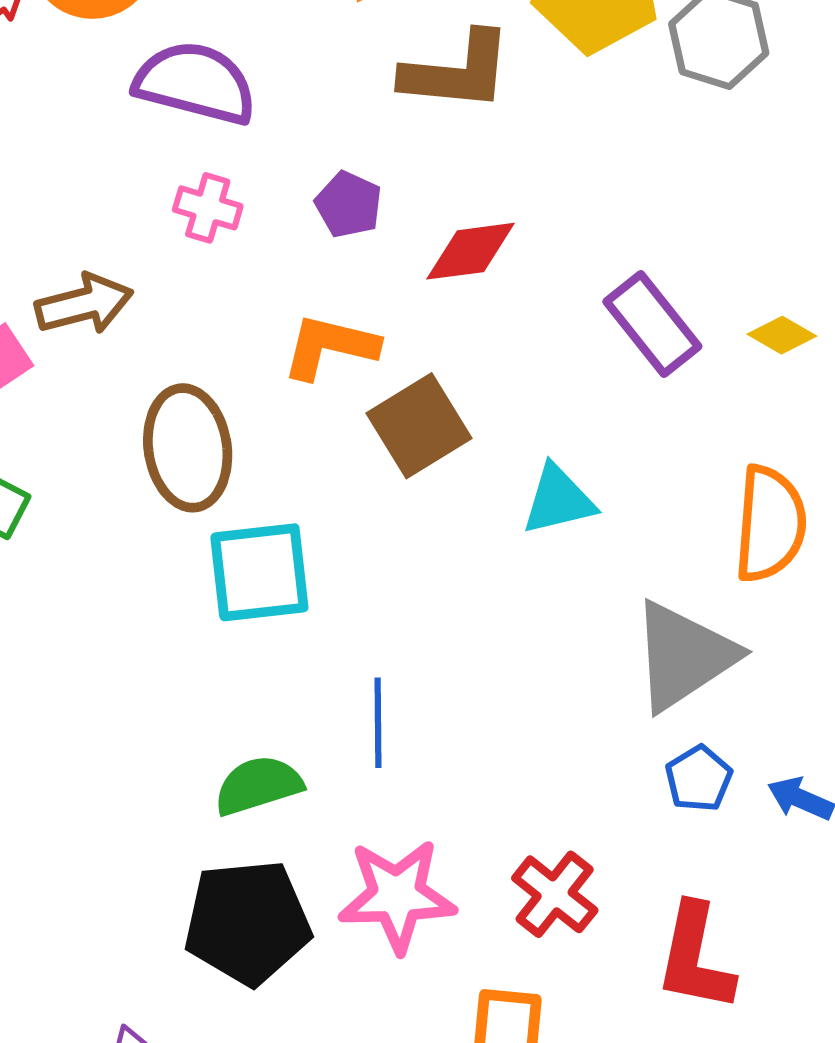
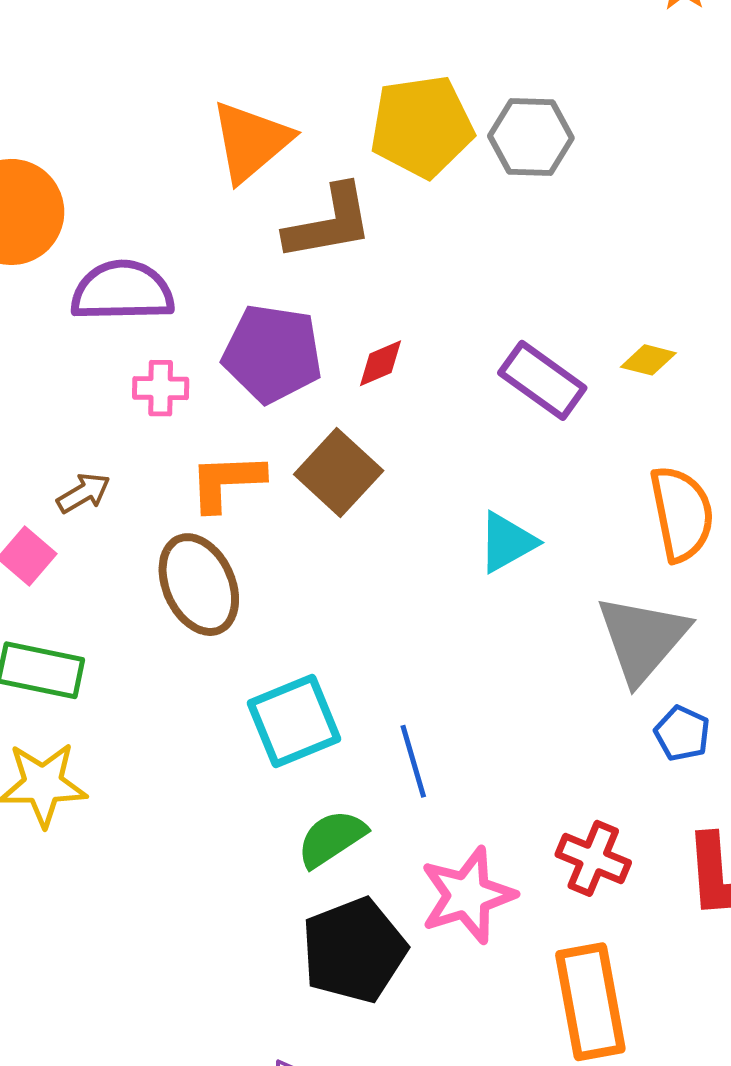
purple pentagon: (349, 205) -> (272, 354), size x1.8
red diamond: (470, 251) -> (380, 363), size x0.7
brown arrow: (84, 304) -> (83, 493), size x0.7
orange L-shape: (330, 347) -> (227, 482), moved
brown square: (419, 426) -> (339, 473), moved
cyan square: (259, 572) -> (294, 721), moved

